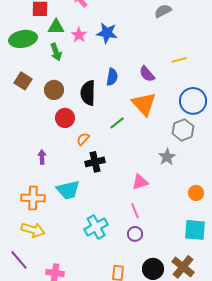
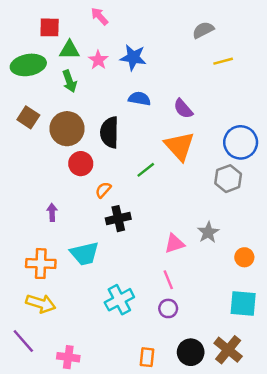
yellow line: (179, 60) -> (223, 61), moved
blue semicircle: (112, 77) -> (139, 99), moved, turned -90
brown circle: (54, 90) -> (67, 129), size x1.4
gray star: (167, 157) -> (208, 232), moved

